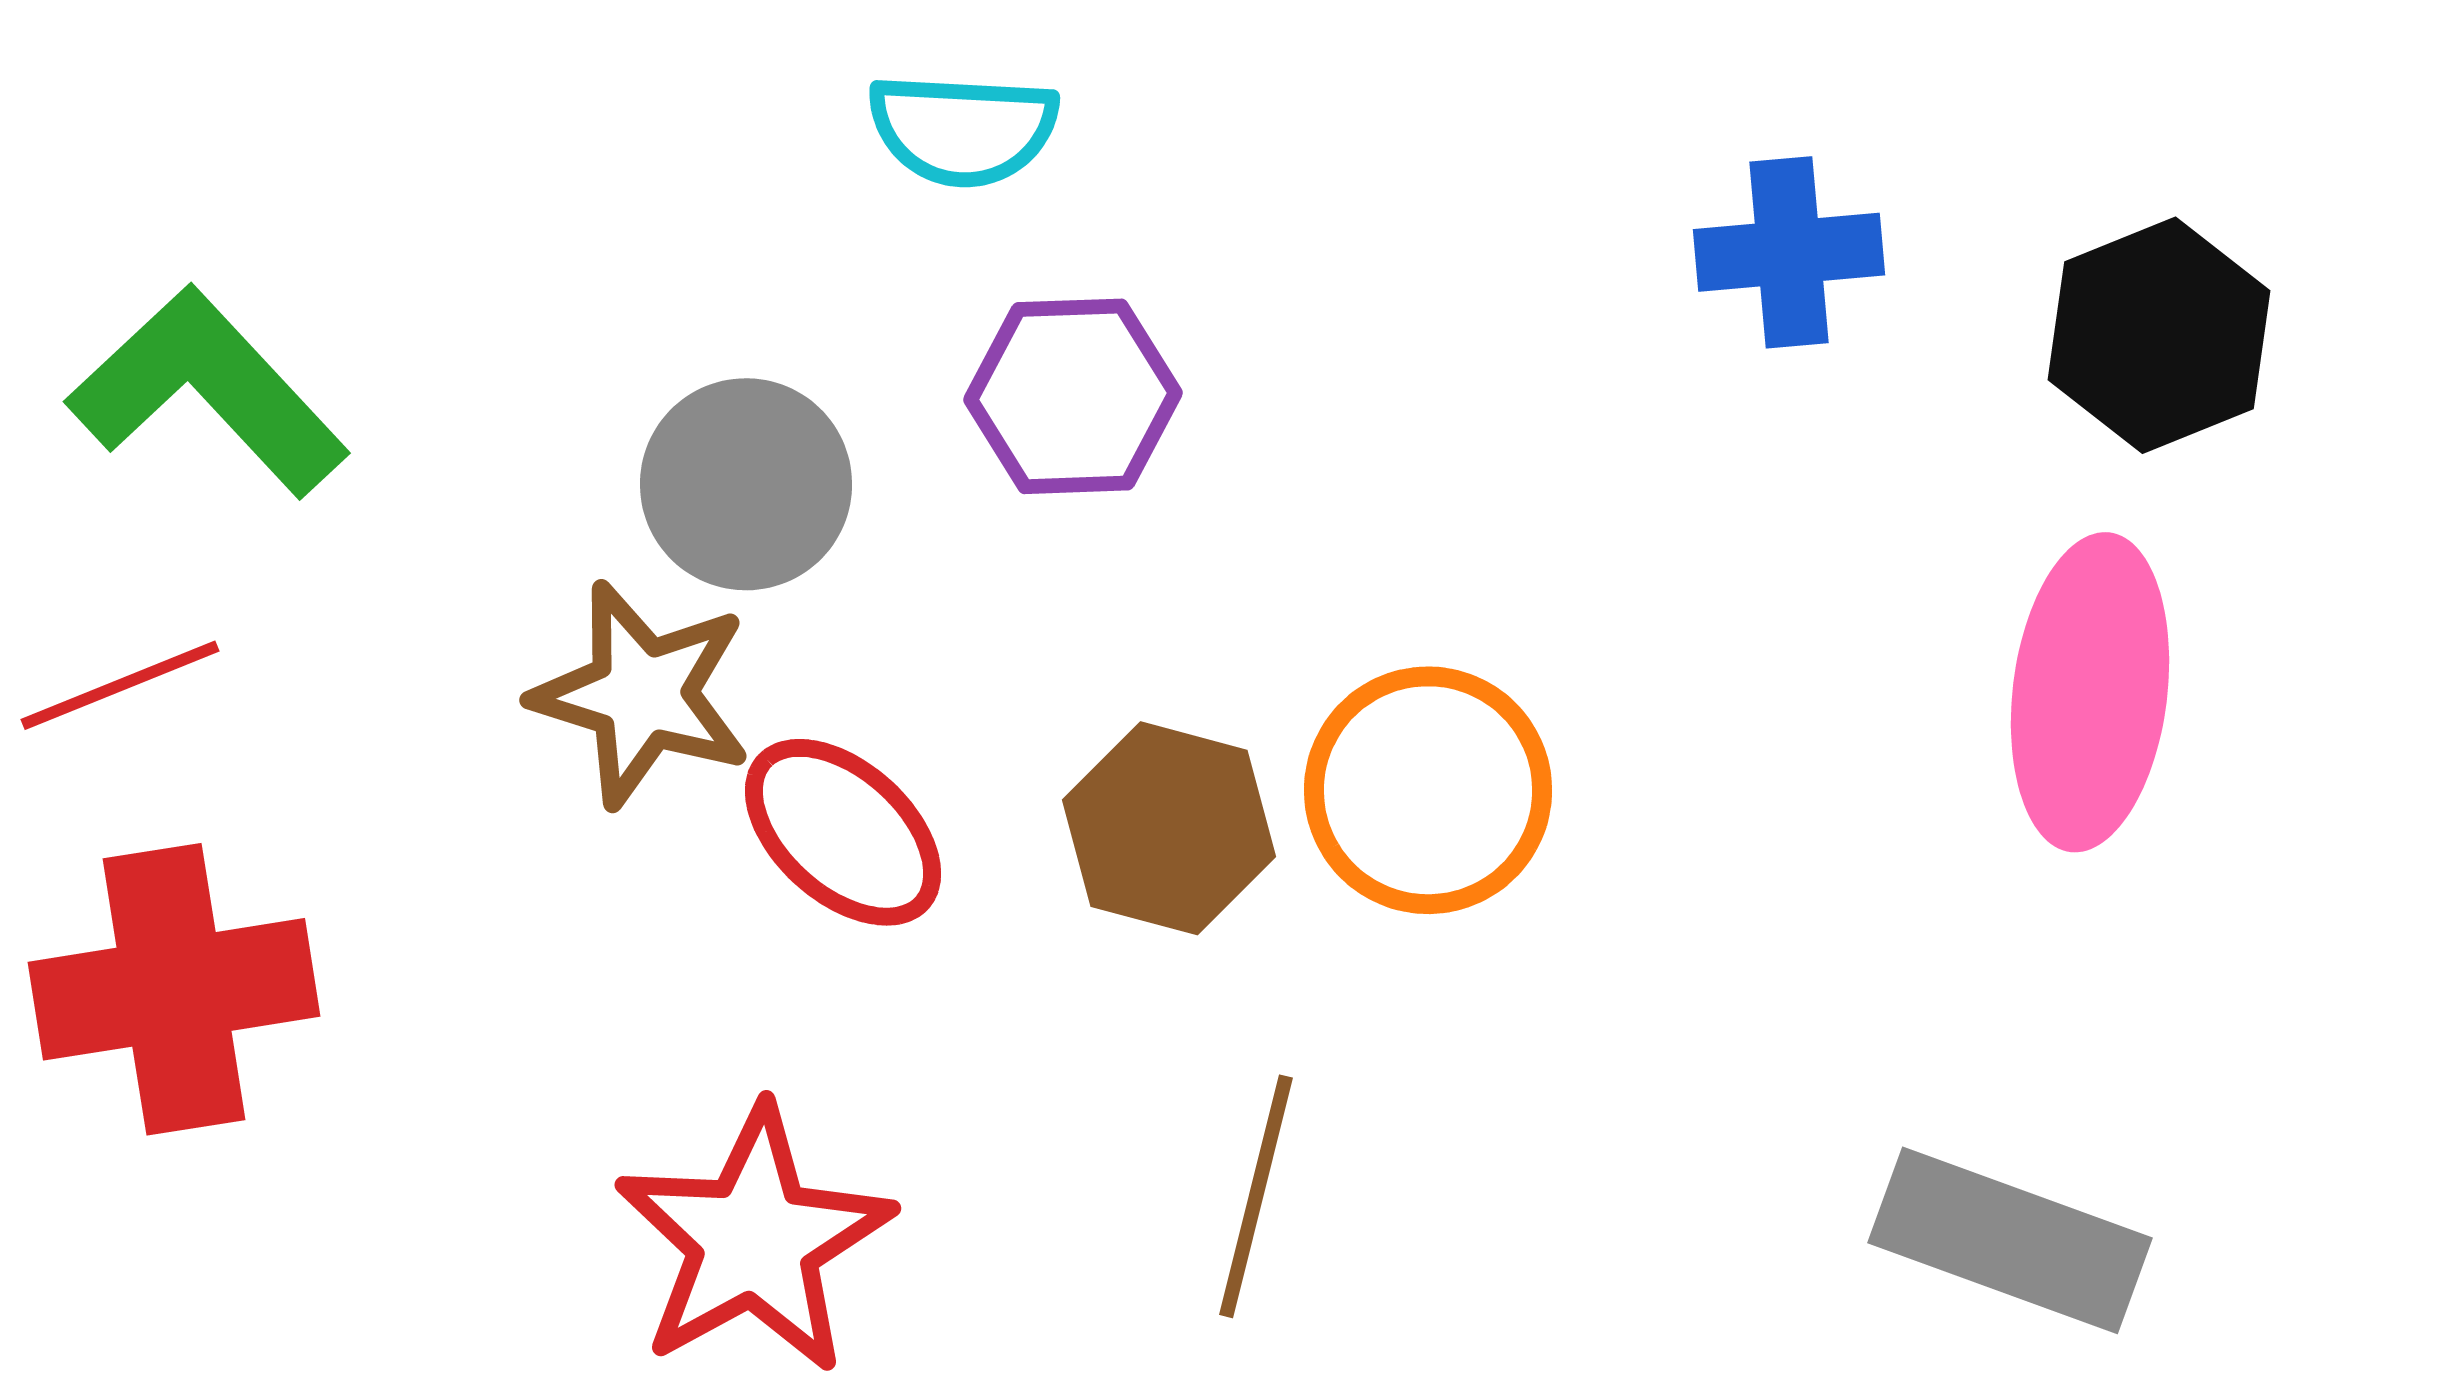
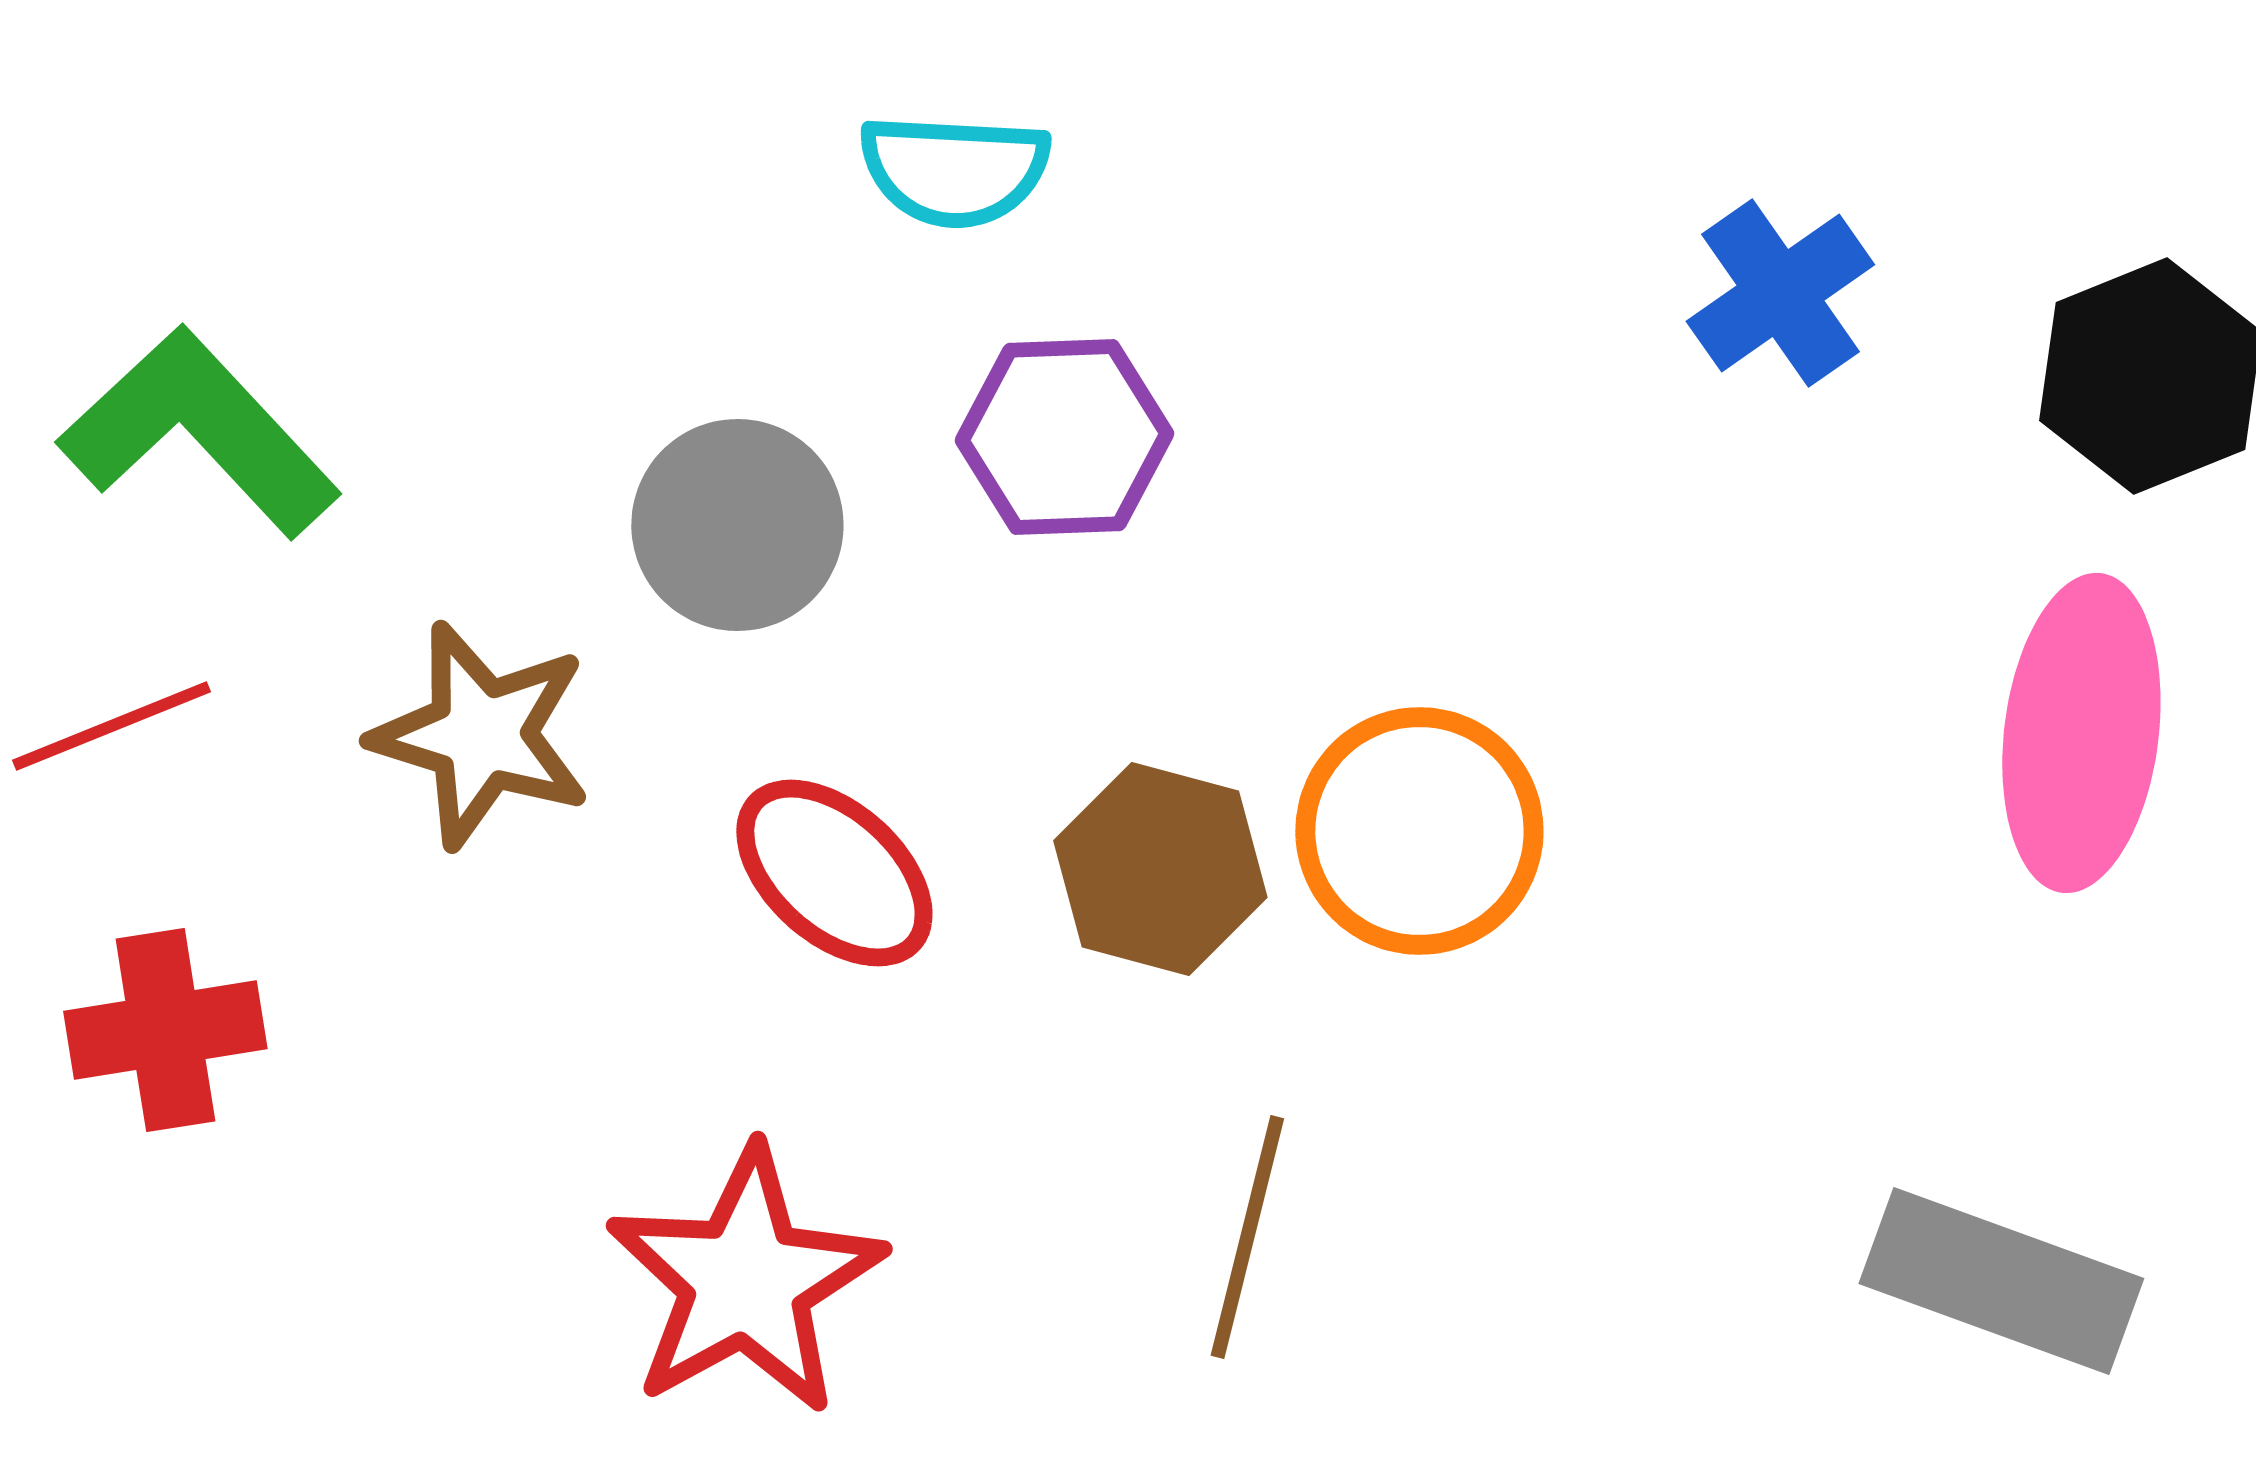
blue cross: (1789, 252) -> (1780, 293), turned -30
brown star: (642, 694) -> (481, 735), moved
red cross: (174, 989) -> (165, 1030), size x0.7

